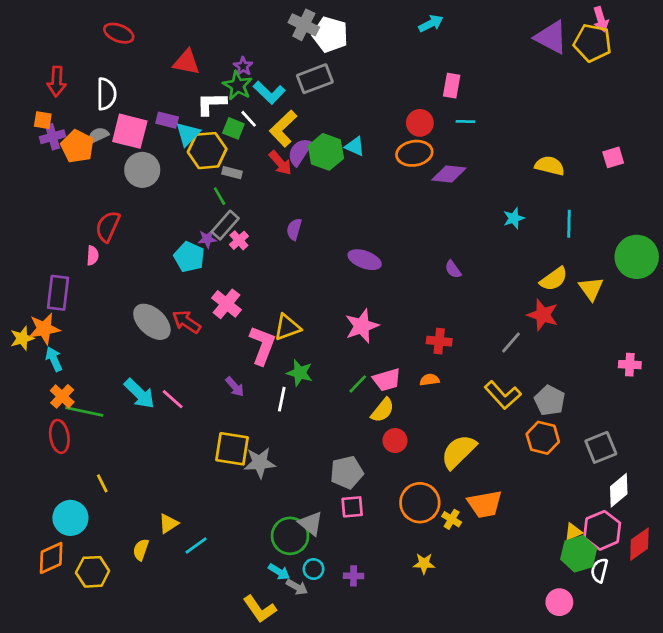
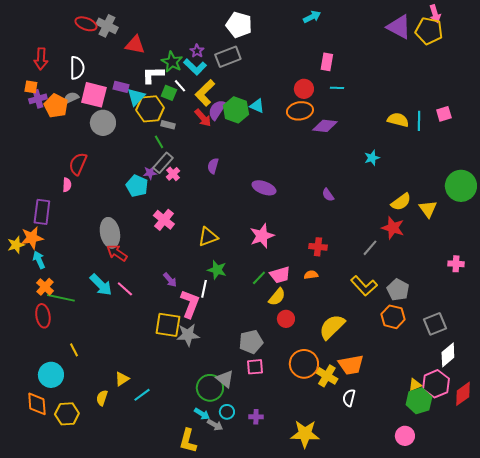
gray cross: (304, 25) -> (107, 26), moved
purple star: (243, 66) -> (197, 51), moved
cyan line: (569, 224) -> (419, 121), moved
gray ellipse: (152, 322) -> (110, 233), turned 36
red arrow: (186, 322) -> (117, 253), moved
pink L-shape: (262, 345) -> (190, 304), moved
yellow cross: (452, 519) -> (327, 376), size x1.5
orange diamond: (51, 558) -> (37, 404), turned -70
yellow star: (424, 563) -> (305, 434), moved, size x1.8
white semicircle: (599, 570) -> (349, 398), moved
yellow L-shape: (260, 609) -> (188, 441), turned 50

